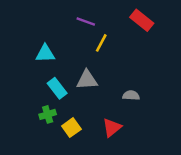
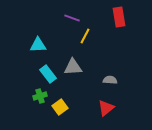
red rectangle: (142, 20) -> (119, 17), turned 42
red triangle: (112, 128) -> (106, 108), moved

